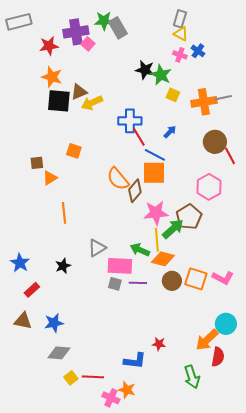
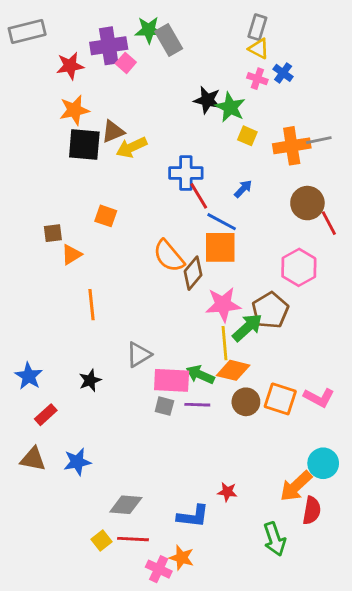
orange star: (52, 77) -> (74, 110), turned -30
green arrow: (140, 250) -> (200, 375), moved
gray diamond: (59, 353) -> (126, 505), moved

